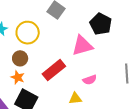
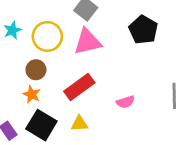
pink triangle: (82, 46) -> (88, 42), moved
yellow triangle: (75, 98) -> (79, 124), moved

